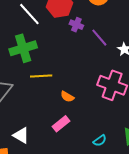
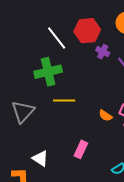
orange semicircle: (67, 97) -> (105, 116), moved
pink rectangle: (61, 124) -> (81, 149), turned -30

